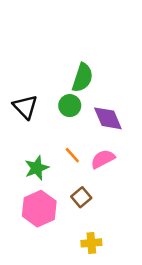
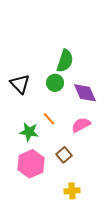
orange line: (72, 155) -> (49, 119), moved
green star: (37, 168) -> (29, 132), turned 30

